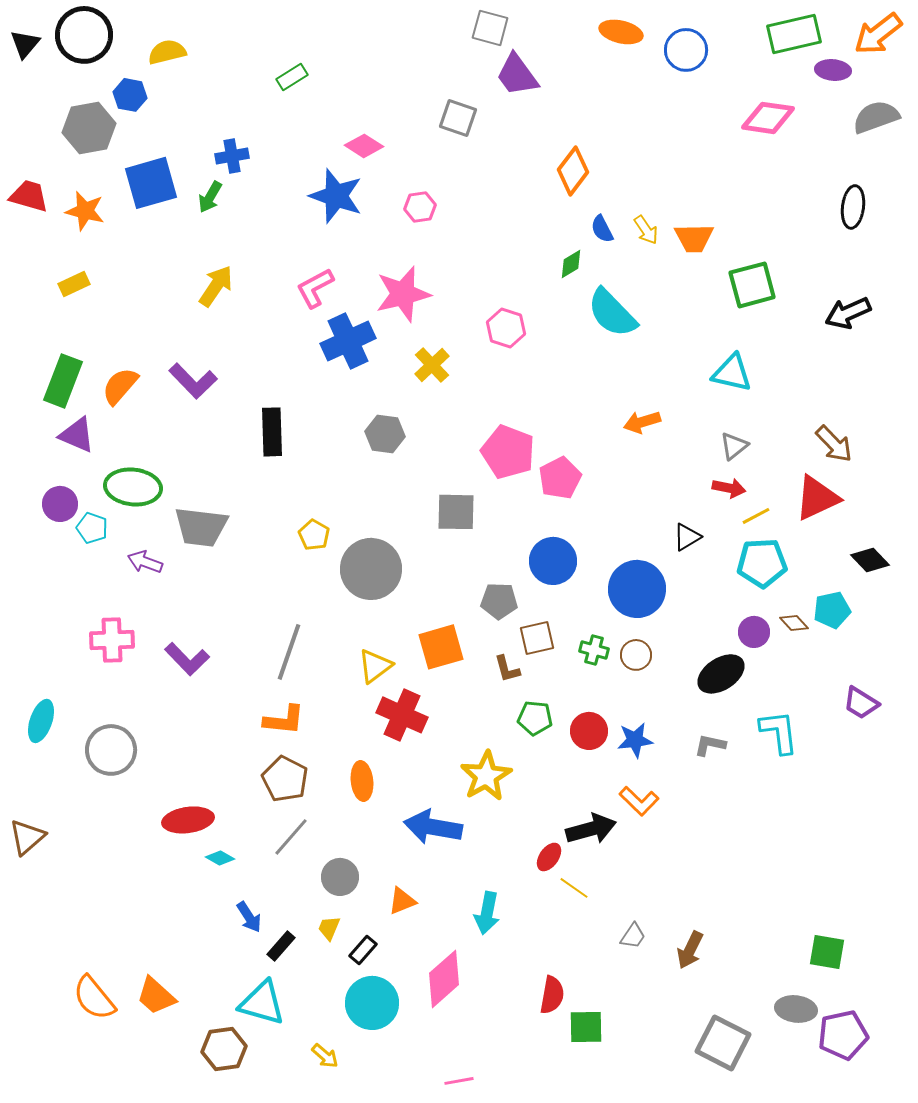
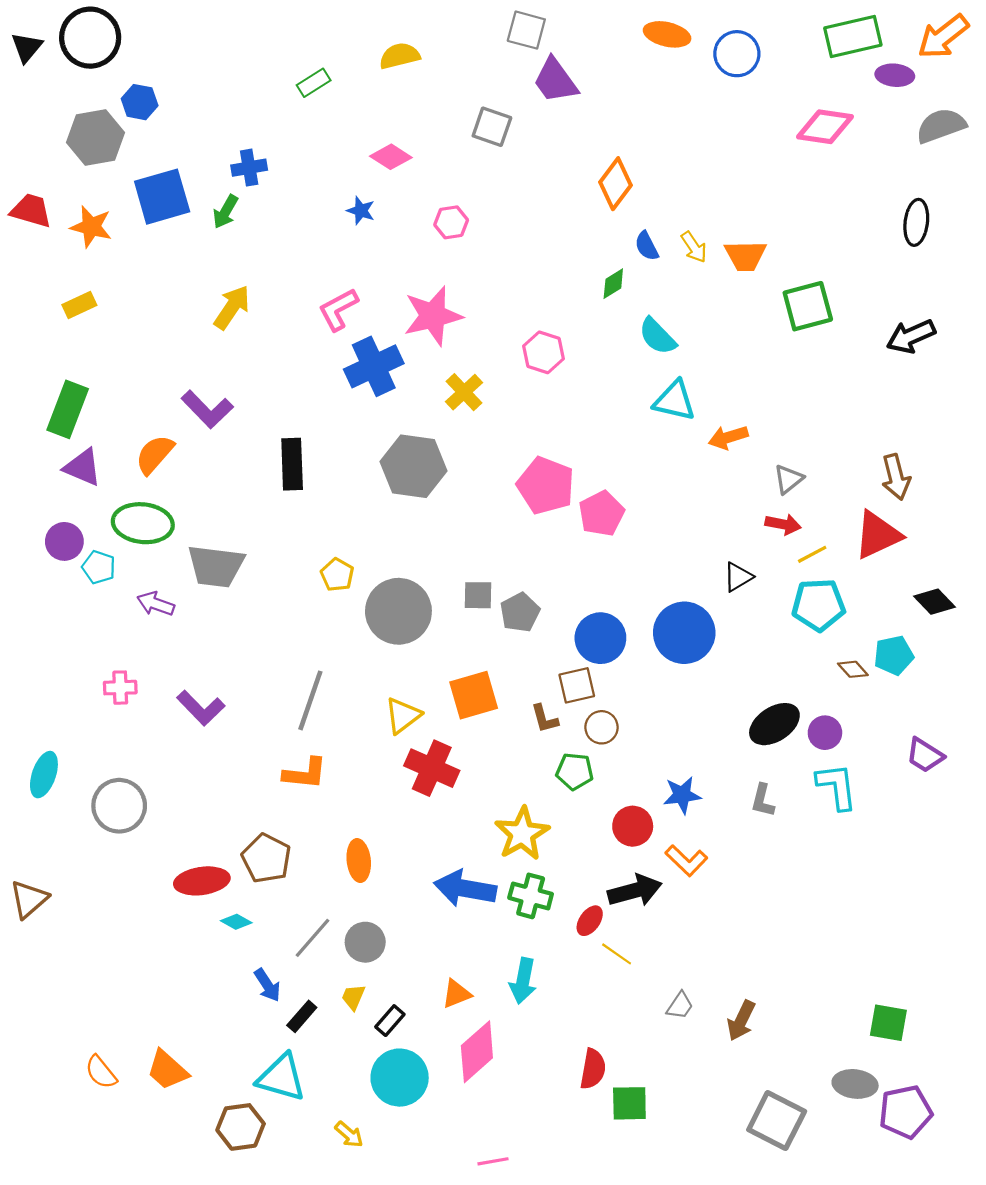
yellow semicircle: (167, 52) -> (400, 56), moved
blue star: (336, 196) -> (361, 211), size x0.5
cyan semicircle: (612, 313) -> (657, 336), size x0.7
cyan triangle: (732, 373) -> (675, 401), moved
orange semicircle: (120, 386) -> (155, 454), moved
orange arrow: (642, 422) -> (728, 437), moved
gray hexagon: (385, 434) -> (414, 466), size x1.5
brown arrow: (834, 444) -> (896, 477), turned 30
gray square: (456, 512) -> (478, 595), moved, size x0.7
blue circle: (553, 561) -> (600, 638), moved
gray pentagon: (499, 601) -> (520, 612), moved, turned -30
purple circle: (754, 632) -> (825, 733), moved
pink cross: (112, 640) -> (120, 688), size x0.7
green cross: (594, 650) -> (531, 896), moved, size x1.4
brown circle: (636, 655) -> (602, 727), moved
red circle: (589, 731) -> (633, 826), moved
gray L-shape: (710, 745) -> (763, 800), turned -88
brown pentagon: (285, 779) -> (266, 858), moved
orange ellipse: (362, 781) -> (359, 861), moved
gray line: (291, 837) -> (313, 938), moved
orange triangle: (402, 901) -> (456, 994), moved
orange semicircle: (94, 998) -> (101, 1072), size x0.7

